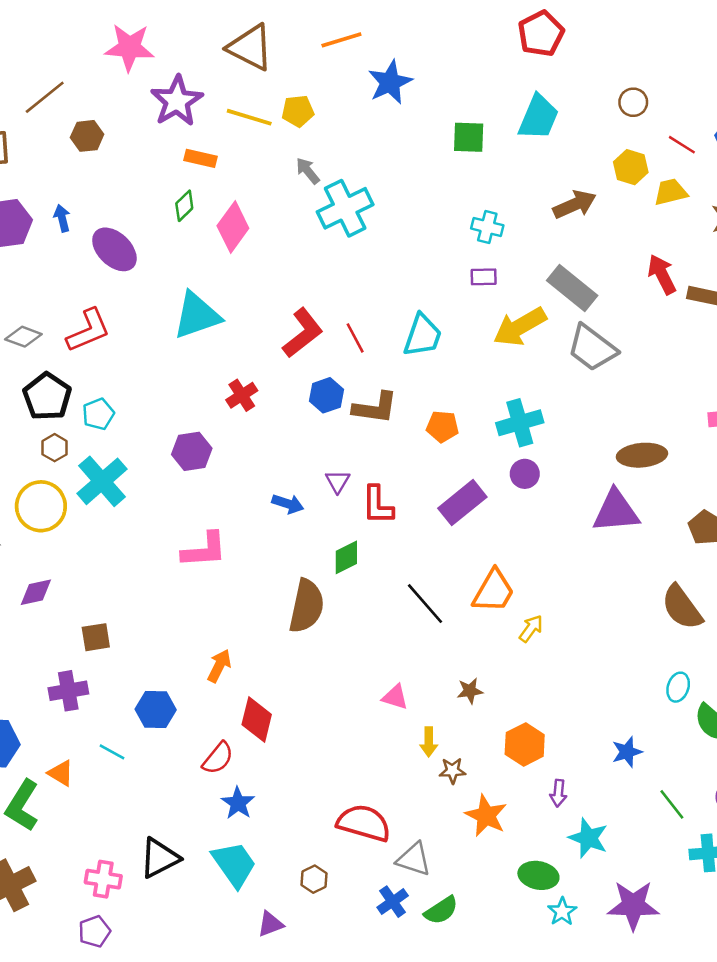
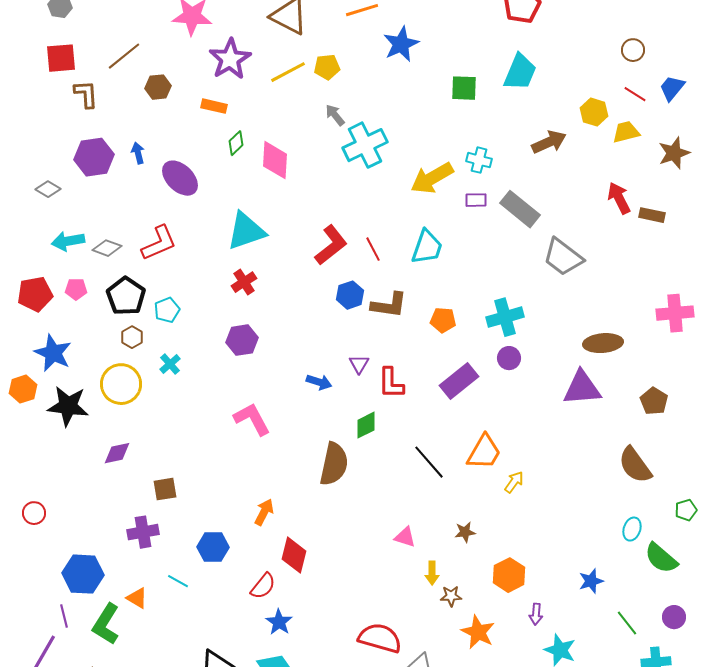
brown circle: (633, 102) -> (633, 50), moved
yellow line: (249, 117) -> (288, 72), turned -45
orange rectangle: (201, 158) -> (214, 106), moved
pink diamond: (233, 227) -> (275, 160), turned -33
gray rectangle: (572, 288) -> (520, 209), moved
yellow arrow: (520, 327) -> (432, 178), moved
red cross: (242, 395) -> (244, 282), moved
cyan cross: (102, 481) -> (170, 364), size x0.5
pink L-shape: (204, 550) -> (252, 419), turned -114

